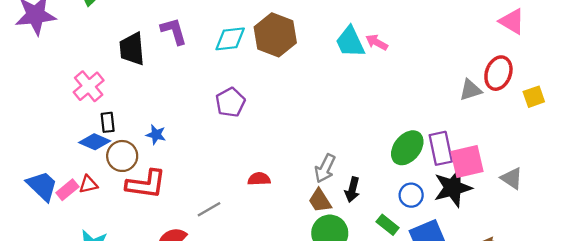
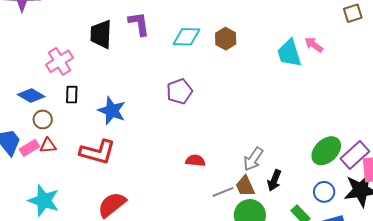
brown hexagon: (275, 35) -> (226, 39), size x0.6
pink arrow: (377, 42) -> (314, 45), moved
blue star: (156, 135) -> (112, 111), size x1.6
blue diamond: (95, 142) -> (31, 96), moved
purple rectangle: (441, 148) -> (355, 155), turned 52
brown circle: (122, 156) -> (43, 119), moved, size x0.7
gray line: (209, 209) -> (223, 192), moved

